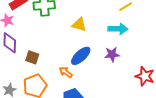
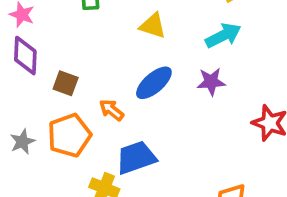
cyan arrow: (118, 29) -> (223, 36), turned -30
orange arrow: (66, 72) -> (111, 110), moved

